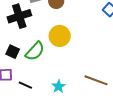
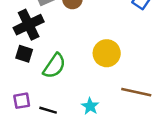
yellow circle: (60, 36) -> (107, 53), moved
black square: (13, 52) -> (24, 54), moved

